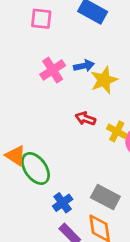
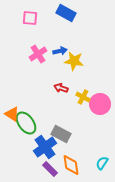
yellow star: (104, 80) -> (74, 61), turned 30
gray rectangle: (105, 197) -> (61, 134), moved
blue cross: (63, 203) -> (45, 147), size x1.6

